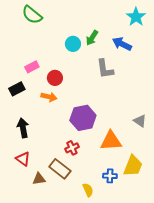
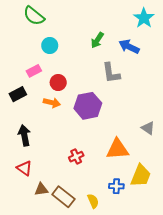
cyan circle: (73, 44) -> (50, 45), moved
purple hexagon: (83, 118) -> (88, 106), moved
brown rectangle: (60, 169) -> (63, 197), moved

